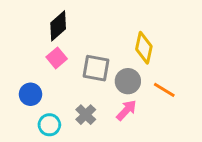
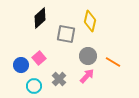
yellow diamond: (144, 48) -> (90, 21), moved
pink square: (57, 58) -> (39, 58), moved
gray square: (96, 68) -> (66, 34), moved

